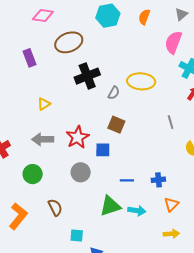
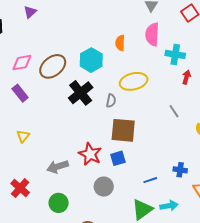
pink diamond: (43, 15) -> (22, 63), moved
cyan hexagon: (108, 16) -> (91, 60), moved
orange semicircle: (144, 17) -> (120, 43), moved
yellow triangle: (44, 104) -> (23, 136), moved
brown square: (116, 125) -> (123, 130), size x1.5
blue cross: (158, 180) -> (180, 170), turned 32

